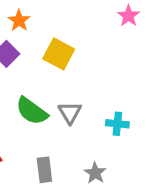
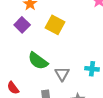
gray triangle: (70, 113) -> (62, 74), moved

